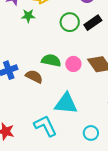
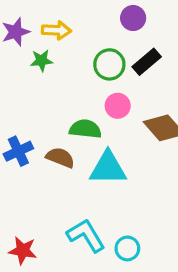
pink circle: (73, 64) -> (118, 106), moved
cyan triangle: (66, 104) -> (108, 168), moved
cyan circle: (91, 133) -> (127, 248), moved

